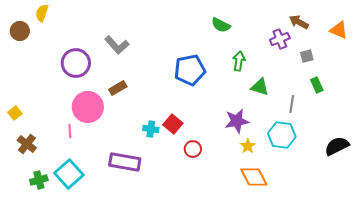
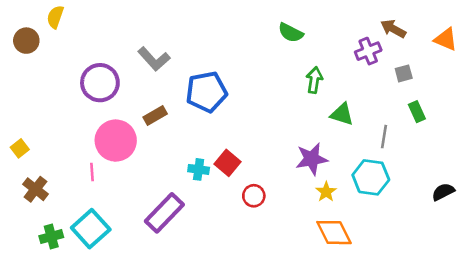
blue pentagon: (190, 70) -> (206, 92), moved
black semicircle: (337, 146) -> (443, 192), size x0.7
purple rectangle: (125, 162) -> (164, 213), turned -56

